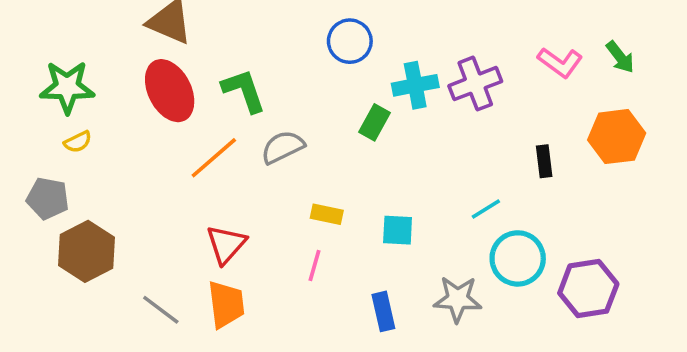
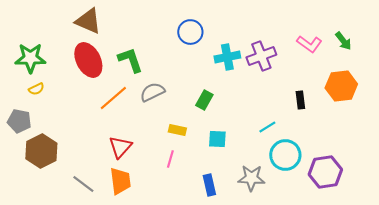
green rectangle: (375, 122) -> (204, 100), moved

